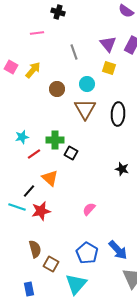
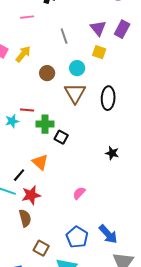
red line: (34, 154) -> (27, 110), moved, turned 40
brown semicircle: (35, 249) -> (25, 218), moved

